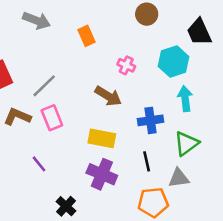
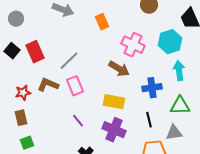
pink cross: (126, 65) -> (133, 45), size x1.6
green triangle: (186, 143) -> (180, 106), turned 35
purple line: (39, 164) -> (78, 121), moved

